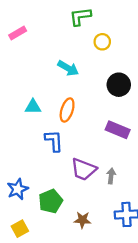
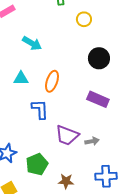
cyan arrow: (68, 68) -> (32, 43), moved
gray arrow: (111, 176) -> (92, 141), turned 72

